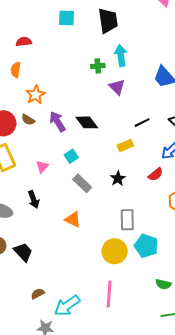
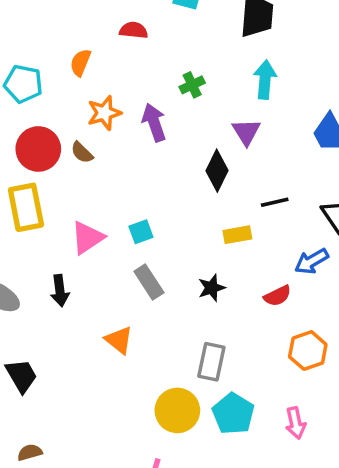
red semicircle: (24, 42) -> (134, 30), moved
green cross: (98, 66) -> (192, 85), moved, turned -32
purple arrow: (57, 122) -> (154, 123), moved
black diamond: (87, 122) -> (217, 171), moved, turned 50
pink triangle: (42, 166) -> (87, 238), size x1.5

